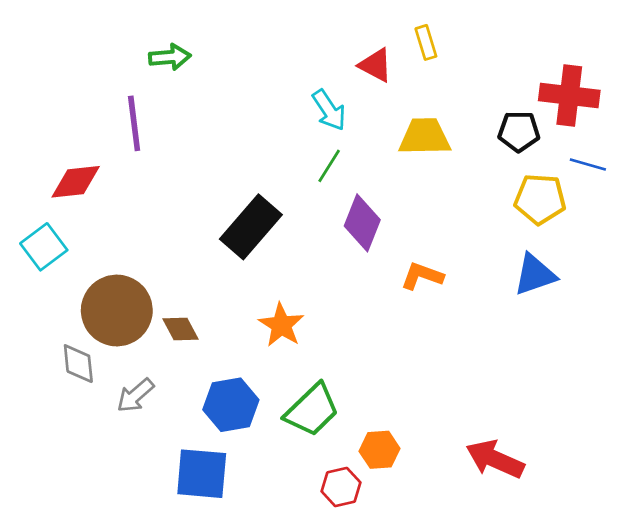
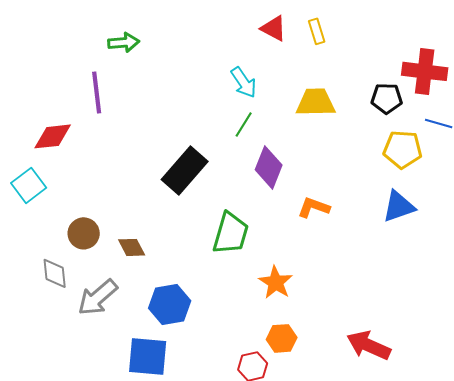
red triangle: (376, 65) -> (274, 28), moved
brown circle: (117, 310) -> (84, 233), size x0.6
orange star: (281, 325) -> (276, 282), moved
gray arrow: (135, 395) -> (98, 297), size x1.4
green trapezoid: (312, 410) -> (231, 233), moved, turned -30

